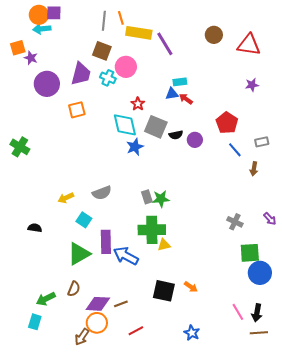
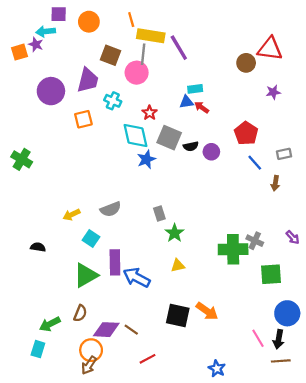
orange circle: (39, 15) -> (89, 22), moved
gray line: (104, 21) -> (143, 54), moved
brown circle: (214, 35) -> (246, 63), moved
purple star: (31, 58) -> (36, 44), moved
cyan cross: (108, 78) -> (113, 101), moved
green star: (161, 199) -> (175, 233), moved, turned -30
green cross: (152, 230) -> (233, 249), moved
blue circle: (260, 273) -> (287, 313), moved
orange arrow: (191, 287) -> (207, 311), size x1.5
brown line: (121, 304) -> (131, 330), turned 56
orange circle: (97, 323) -> (91, 350), moved
blue star: (192, 333) -> (217, 369), moved

